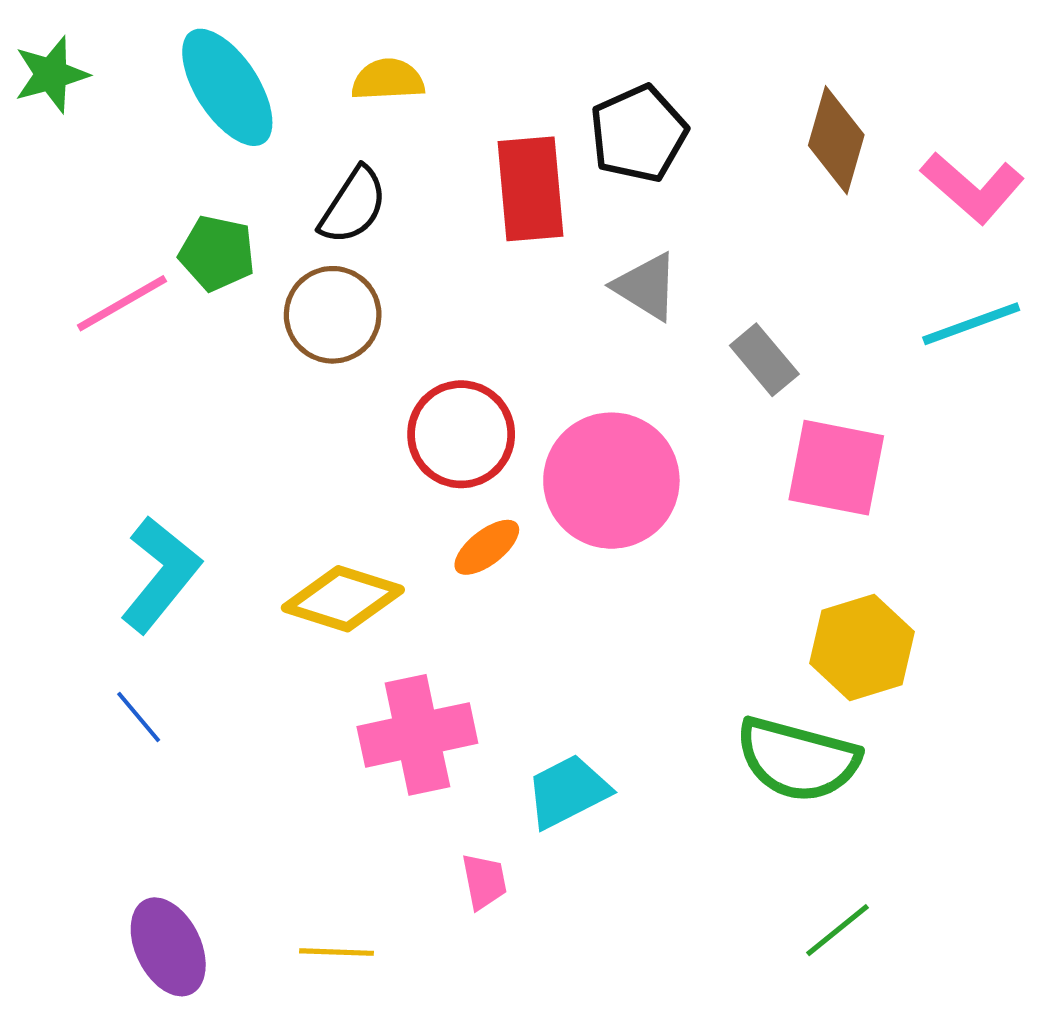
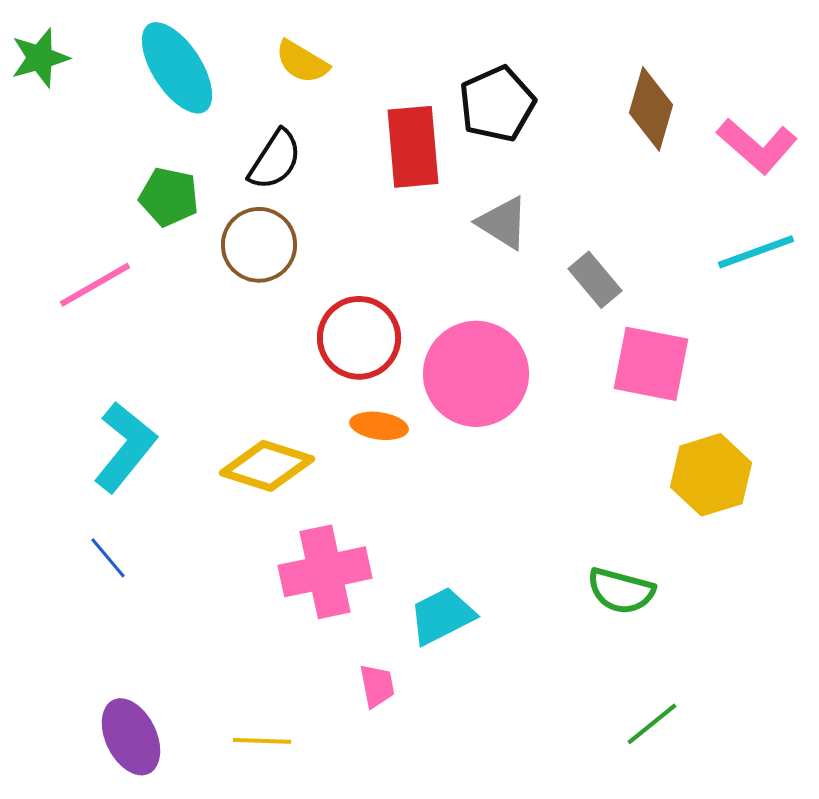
yellow semicircle: (388, 80) -> (302, 62), turned -146
pink line: (122, 303) -> (95, 285), moved
orange ellipse: (487, 547) -> (379, 426), turned 46
yellow hexagon: (862, 648) -> (711, 475), moved
green semicircle: (798, 759) -> (621, 591), size x0.7

